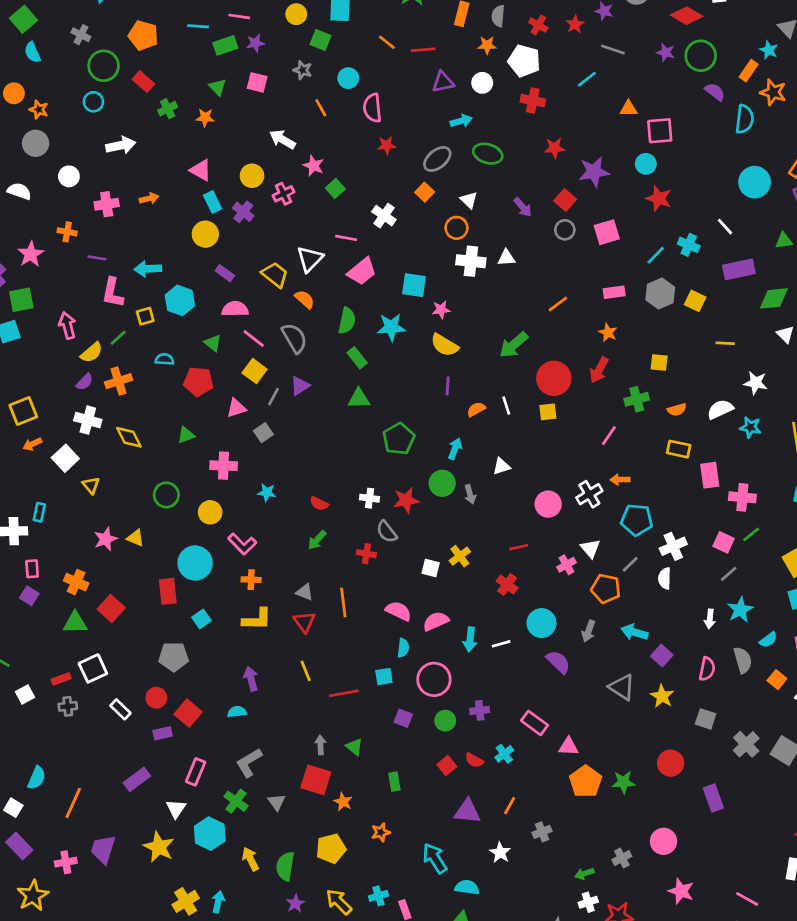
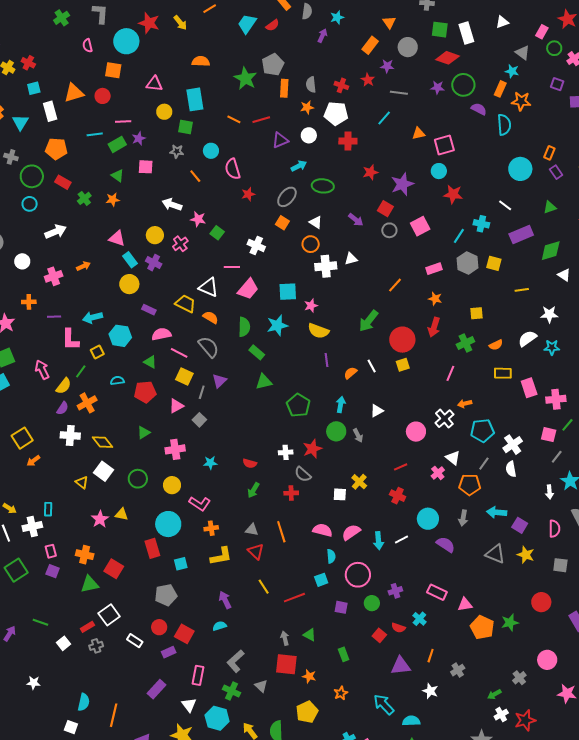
white triangle: (310, 259) -> (208, 287), turned -40
white square: (65, 458) -> (103, 471), moved
cyan square: (201, 619) -> (181, 564), turned 32

